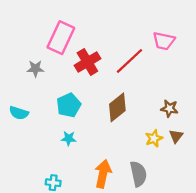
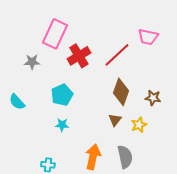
brown diamond: (117, 107) -> (121, 92), moved, turned -32
cyan semicircle: (19, 113) -> (17, 102), turned 30
brown triangle: (176, 136) -> (115, 120), moved

